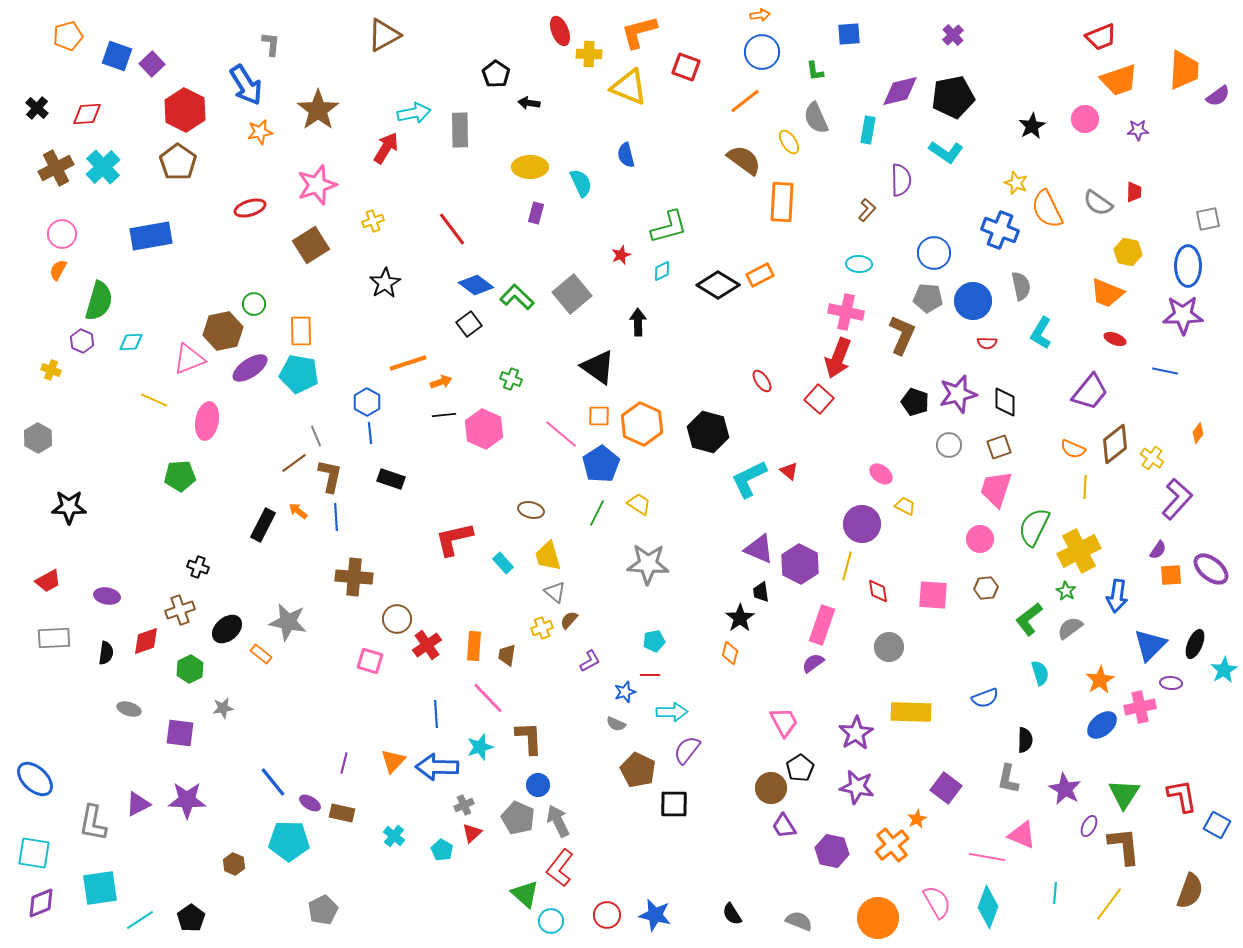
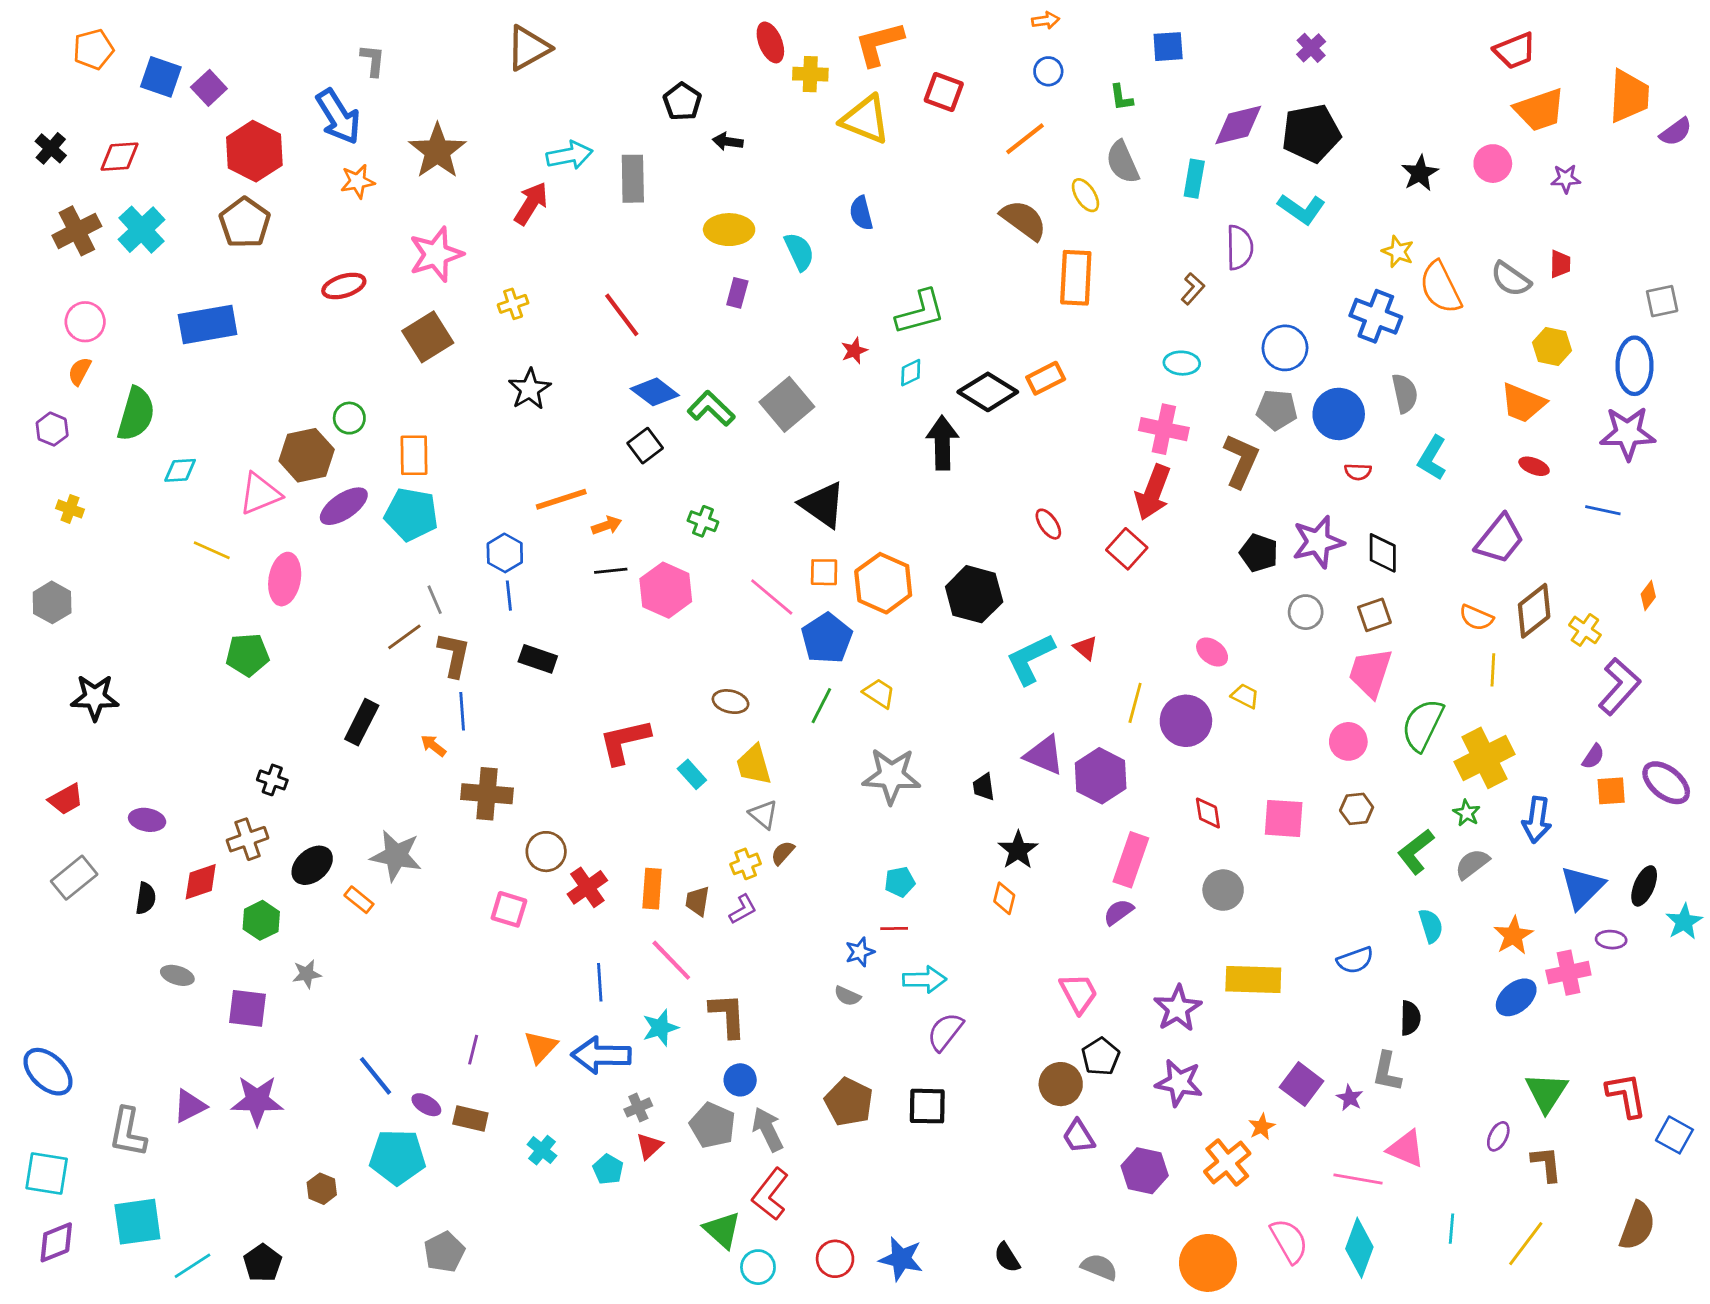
blue circle: (762, 52) -> (1048, 71), size x0.6
black arrow: (638, 322) -> (942, 443), moved, size x1.4
purple hexagon: (82, 341) -> (52, 429), moved
orange arrow: (298, 511) -> (433, 746), moved
yellow line: (847, 566) -> (1135, 703), moved
black trapezoid: (761, 592) -> (984, 787), moved
gray rectangle: (54, 638) -> (74, 878), turned -36
purple L-shape: (590, 661) -> (743, 909), moved
brown pentagon: (638, 770) -> (849, 1102), moved
purple star: (1065, 789) -> (1350, 1098), moved, size x0.6
brown L-shape: (1124, 846) -> (1546, 1164), size x0.7

